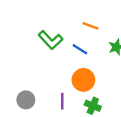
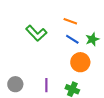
blue line: (80, 49) -> (72, 39), moved
orange circle: (83, 80) -> (80, 62), moved

